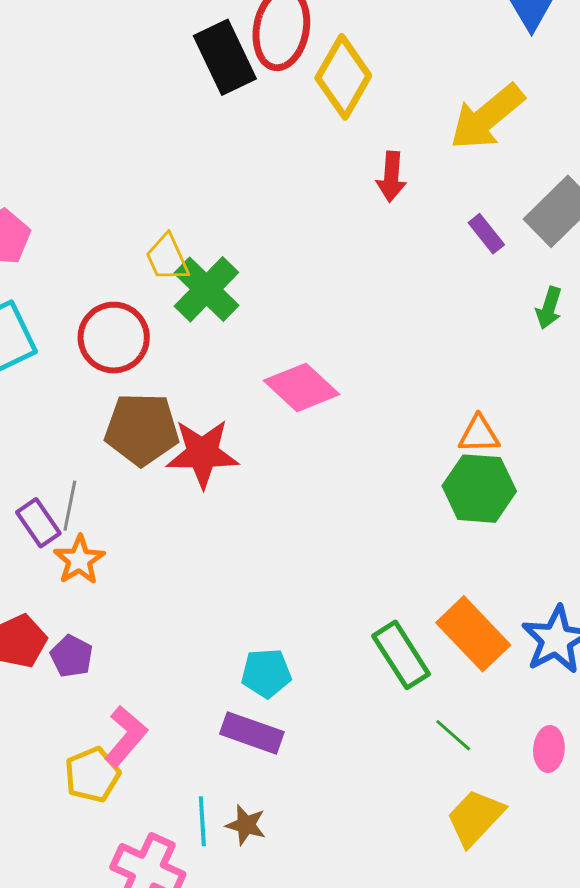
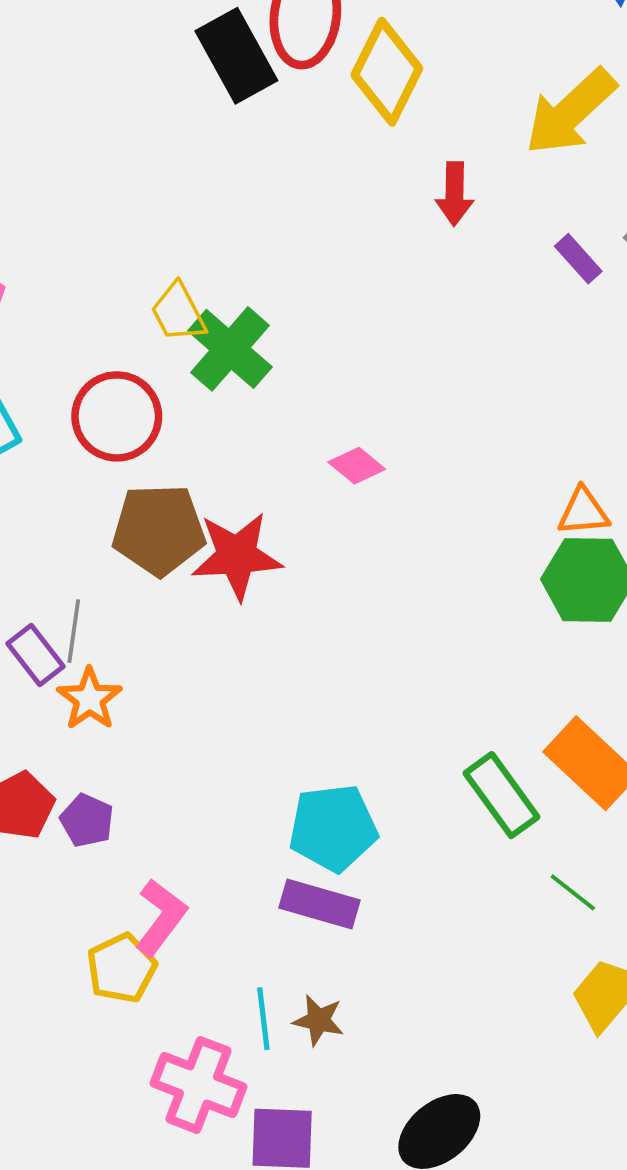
pink diamond: (301, 387) -> (357, 466), size x0.6
cyan pentagon: (266, 673) -> (333, 828), size x1.4

